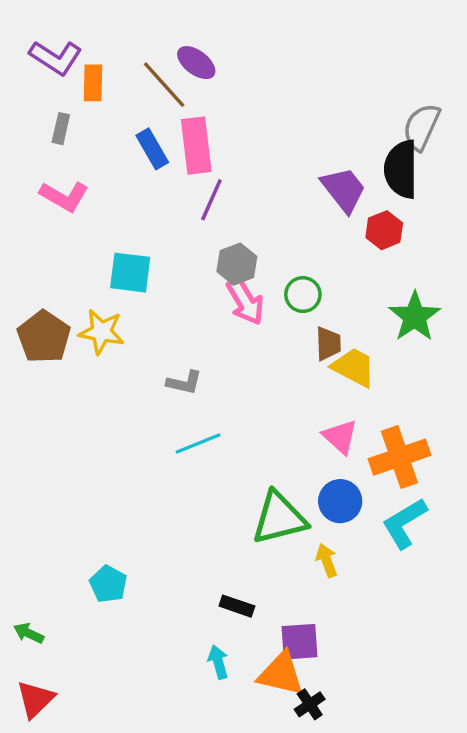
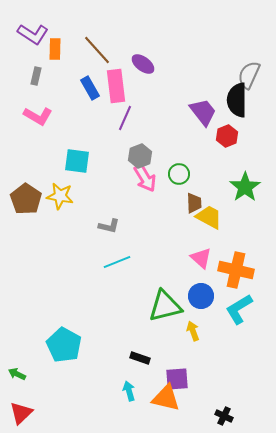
purple ellipse: (196, 63) -> (143, 64), moved
orange cross: (399, 457) -> (236, 270), turned 32
cyan pentagon: (108, 584) -> (64, 345), size x1.6
black cross: (310, 704) -> (224, 416), moved, turned -30

